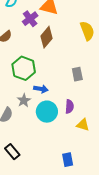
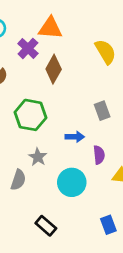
blue arrow: (41, 89) -> (75, 137), moved
cyan circle: (47, 112) -> (72, 182), moved
black rectangle: (12, 152) -> (46, 226), moved

